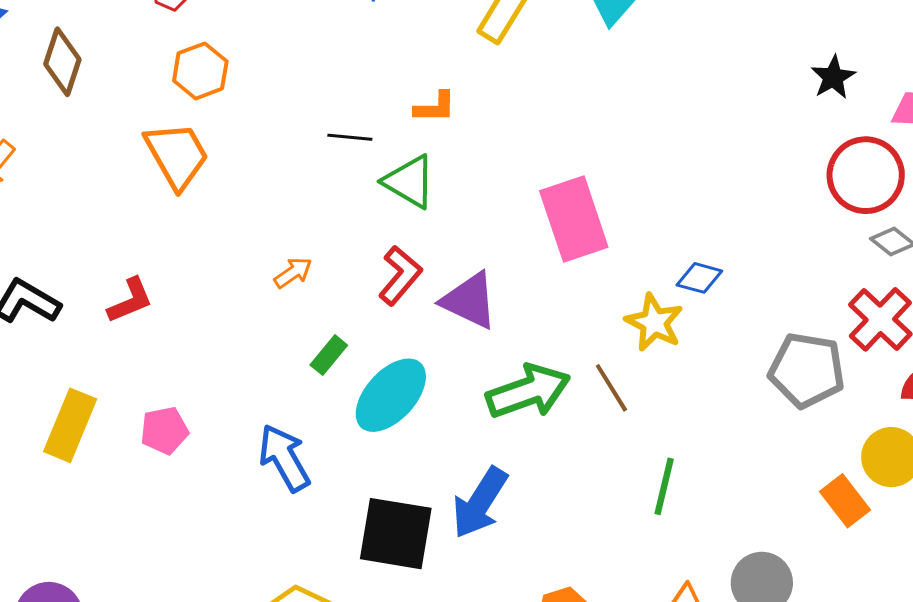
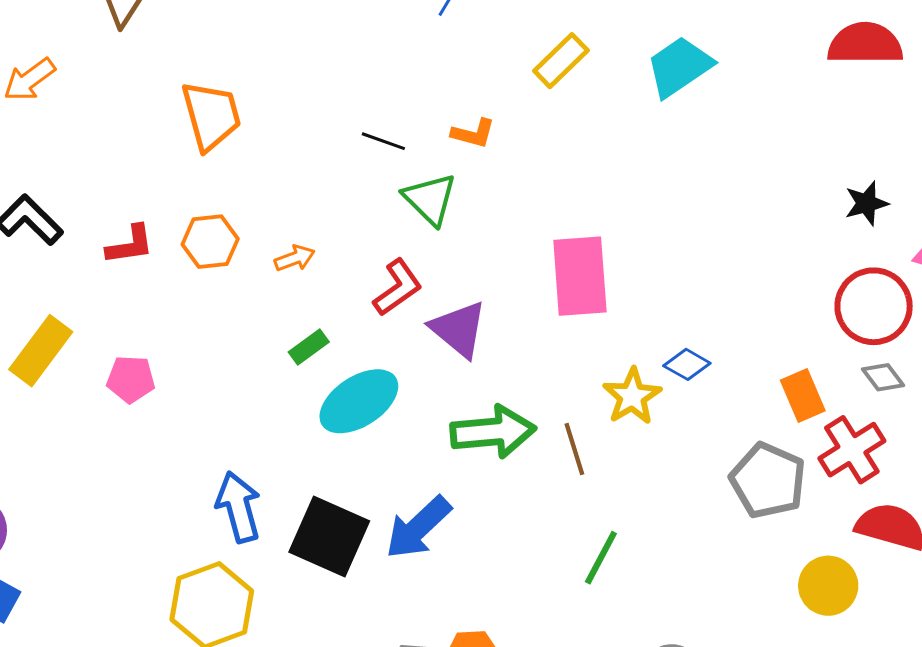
orange hexagon: (200, 71) -> (210, 242), moved
blue arrow: (284, 458) -> (238, 507), moved
orange rectangle: (845, 501) -> (803, 395), moved

